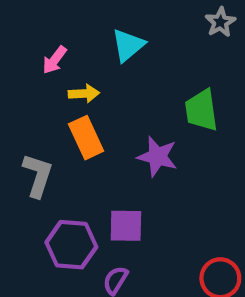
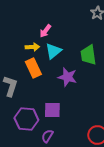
cyan triangle: (128, 45) -> (53, 51), moved
pink arrow: (55, 60) -> (45, 31), moved

